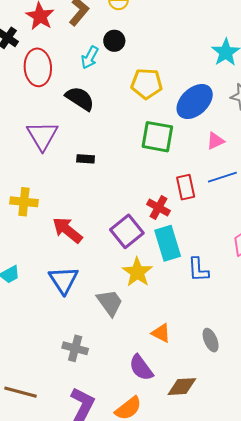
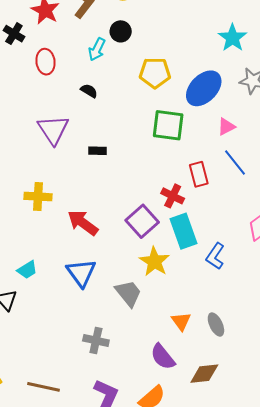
red ellipse: (38, 67) -> (46, 62), size x0.7
black semicircle: (80, 99) -> (89, 91), size x0.6
blue line: (222, 177) -> (235, 163), turned 72
blue L-shape: (198, 270) -> (215, 256), turned 40
orange triangle: (161, 333) -> (181, 321), turned 30
gray ellipse: (211, 340) -> (216, 324), moved

